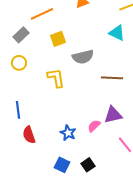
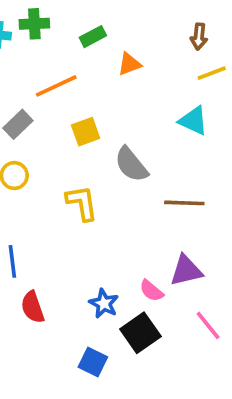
gray semicircle: (83, 57) -> (131, 165), turned 65
pink semicircle: (94, 126) -> (151, 291), turned -96
black square: (88, 165) -> (140, 333), moved, size x1.5

